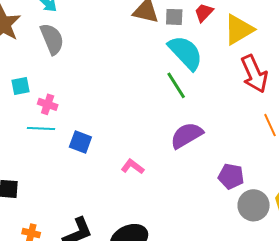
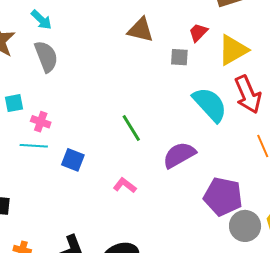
gray square: (174, 17) -> (179, 57), moved
cyan semicircle: (185, 53) -> (210, 105), moved
green line: (176, 85) -> (131, 128), moved
purple pentagon: (231, 176) -> (223, 197), size x1.5

